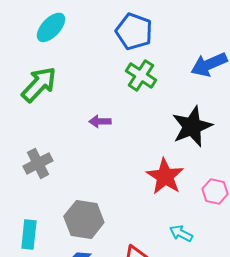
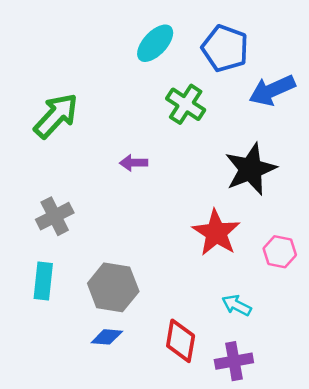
cyan ellipse: (51, 27) -> (155, 43), moved
blue pentagon: (134, 31) -> (225, 48), moved
cyan rectangle: (29, 234) -> (43, 281), moved

